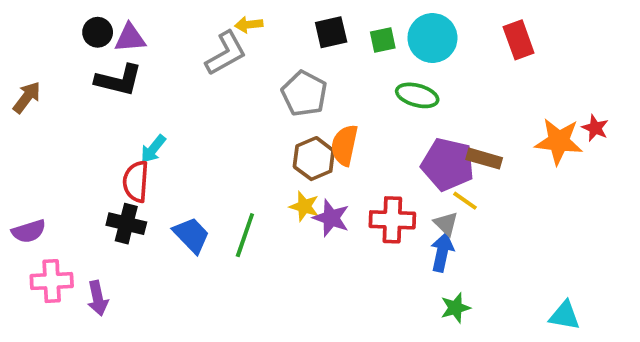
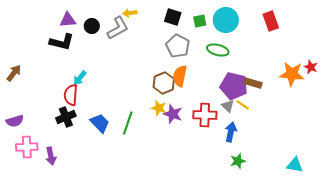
black circle: (98, 32) -> (92, 26), moved
black square: (331, 32) -> (173, 17), turned 30
gray pentagon: (304, 93) -> (178, 46), moved
brown arrow: (27, 97) -> (14, 73), moved
black cross: (126, 224) -> (66, 117), turned -36
gray triangle: (446, 224) -> (228, 106), moved

